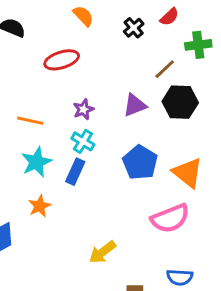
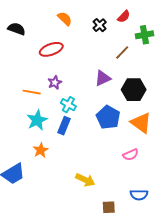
black hexagon: (180, 102) -> (134, 90), moved
purple star: (83, 109) -> (55, 82), moved
pink semicircle: (170, 218) -> (131, 155), size x0.6
yellow arrow: (102, 252) -> (85, 180), turned -114

